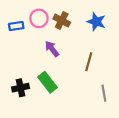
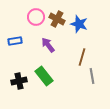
blue star: (96, 22) -> (79, 24), moved
blue rectangle: (16, 26) -> (15, 41), moved
gray line: (104, 93) -> (92, 76), moved

